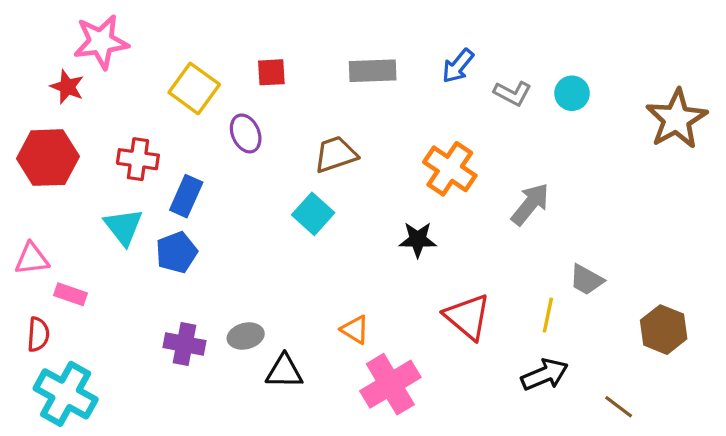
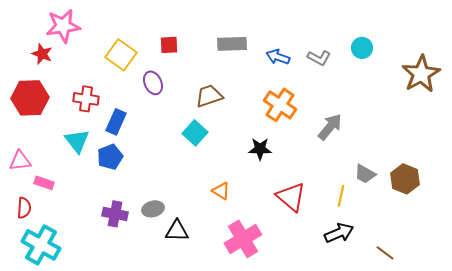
blue arrow: (458, 66) -> (278, 57), moved, turned 70
cyan circle: (572, 93) -> (362, 48), moved
orange triangle: (355, 330) -> (221, 191), moved
brown hexagon: (664, 330) -> (405, 179), moved

